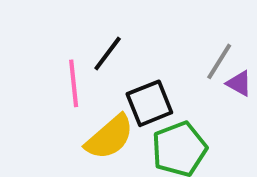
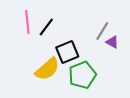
pink line: (74, 83) -> (27, 22), moved

